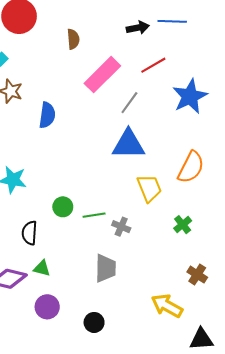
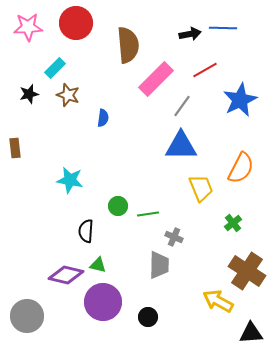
brown semicircle: (73, 39) -> (128, 45), size x1.8
blue semicircle: (47, 115) -> (103, 118), size x0.7
gray cross: (121, 227) -> (174, 237), moved
brown cross: (197, 275) -> (247, 271), size x1.8
purple circle: (47, 307) -> (103, 302), size x1.6

